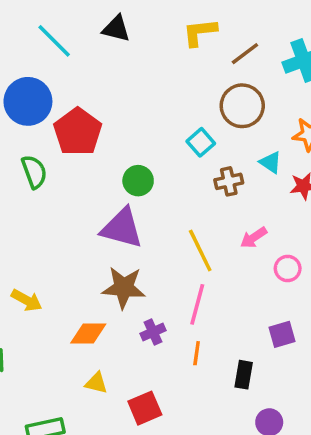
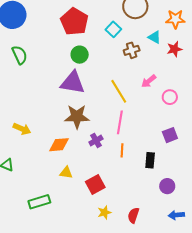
red pentagon: (78, 132) -> (74, 22), moved

